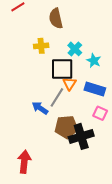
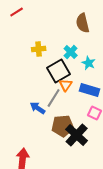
brown semicircle: (56, 18) -> (83, 23), moved
black square: (62, 69) -> (59, 71), turned -30
black cross: (81, 136) -> (77, 135), turned -30

